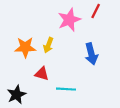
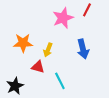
yellow arrow: (48, 45) -> (48, 50), moved
cyan line: (66, 89) -> (60, 81), turned 60

